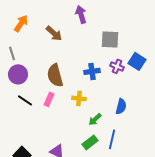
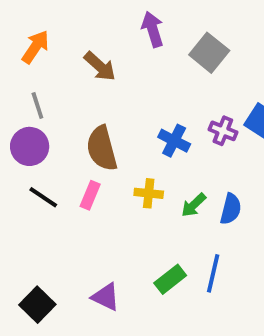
gray square: (110, 39) -> (209, 53), moved, turned 36
gray line: (12, 53) -> (37, 105), moved
blue cross: (92, 71) -> (174, 141), turned 35
green arrow: (95, 119) -> (194, 205), moved

